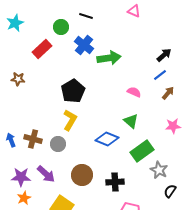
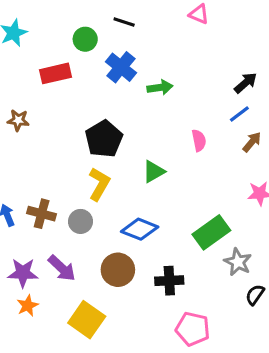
red rectangle: (42, 49) -> (56, 73), turned 30
green arrow: (109, 58) -> (160, 87), size x0.7
pink semicircle: (134, 92) -> (199, 140), turned 56
green triangle: (131, 121) -> (154, 172), moved, turned 49
blue diamond: (107, 139) -> (140, 229), moved

